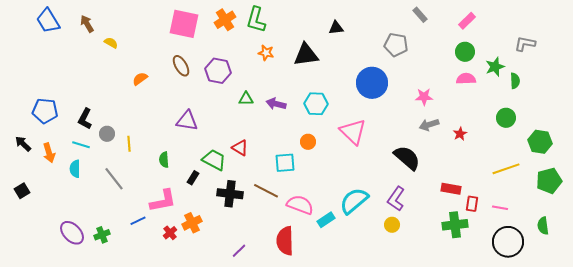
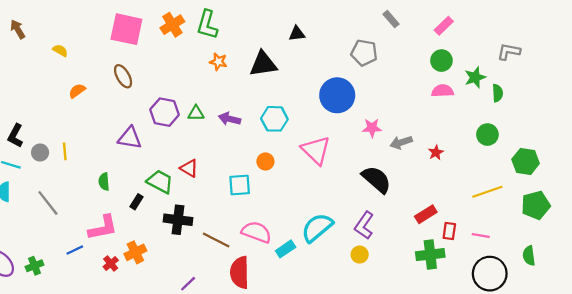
yellow semicircle: (111, 43) -> (60, 50), moved
purple hexagon: (218, 71) -> (165, 112), moved
pink star: (424, 97) -> (372, 128), moved
yellow line: (129, 144) -> (65, 151), moved
red rectangle: (451, 189) -> (426, 214), turned -42
brown line: (266, 191) -> (216, 240), moved

